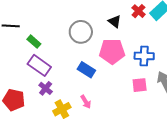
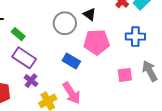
black triangle: (115, 21) -> (89, 14), moved
blue cross: (144, 56) -> (135, 37), moved
pink arrow: (86, 102) -> (72, 93), size x1.6

